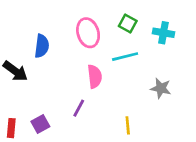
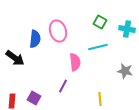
pink ellipse: (88, 33) -> (58, 31), moved
purple square: (40, 124) -> (34, 98), turned -32

